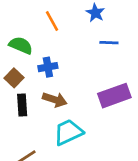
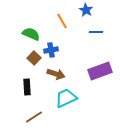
orange line: (52, 21) -> (62, 21), moved
brown square: (14, 78) -> (34, 58), moved
black rectangle: (22, 105) -> (27, 87), moved

